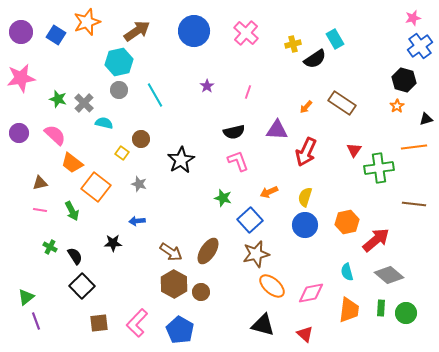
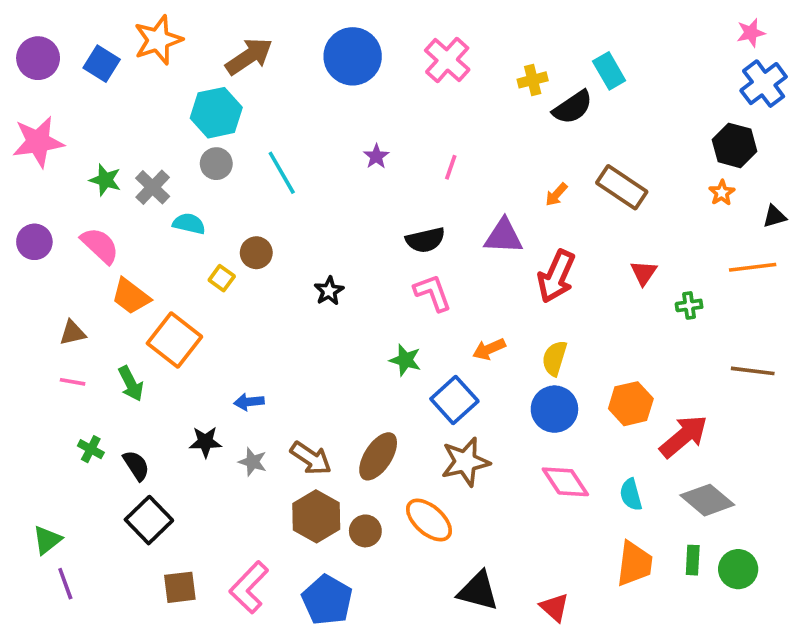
black star: (181, 160) -> (329, 291), size x0.6
green cross: (379, 168) -> (689, 305), size x0.5
gray star: (139, 184) -> (253, 462), moved
orange ellipse: (272, 286) -> (429, 520), moved
pink diamond: (311, 293) -> (565, 482), moved, turned 68

